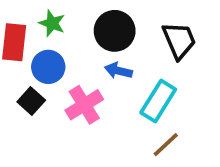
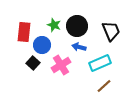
green star: (52, 23) -> (54, 25), moved
cyan rectangle: (158, 101) -> (100, 63), turned 35

